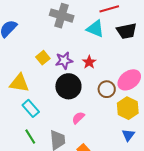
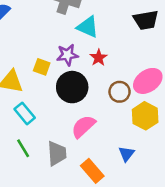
cyan triangle: (95, 29) -> (88, 27), moved
yellow square: (43, 58) -> (42, 67), moved, turned -32
pink semicircle: (78, 118) -> (83, 126), size x1.5
blue triangle: (128, 135) -> (126, 154), moved

